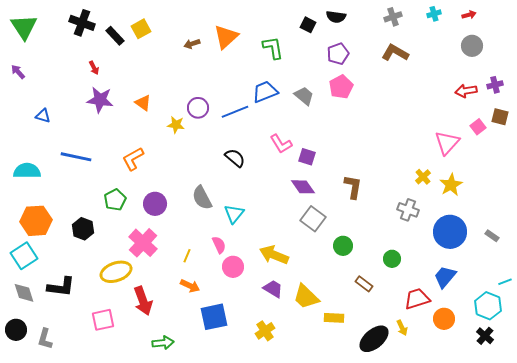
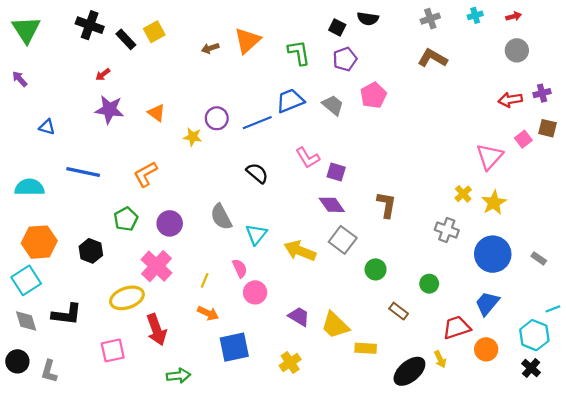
purple pentagon: (338, 54) -> (345, 59), moved
red arrow: (94, 68) -> (103, 74), turned 80
yellow arrow: (274, 255) -> (300, 251), moved

